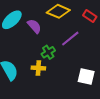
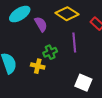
purple line: (70, 39) -> (74, 42), turned -66

